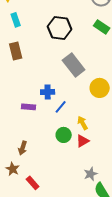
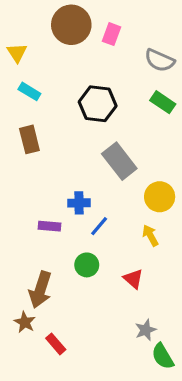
cyan rectangle: (16, 20) -> (29, 91), turned -40
yellow arrow: (83, 123) -> (150, 235), moved
green circle: (64, 135) -> (87, 265), moved
red triangle: (83, 141) -> (133, 279), turned -48
brown arrow: (23, 148) -> (40, 290), size x1.6

